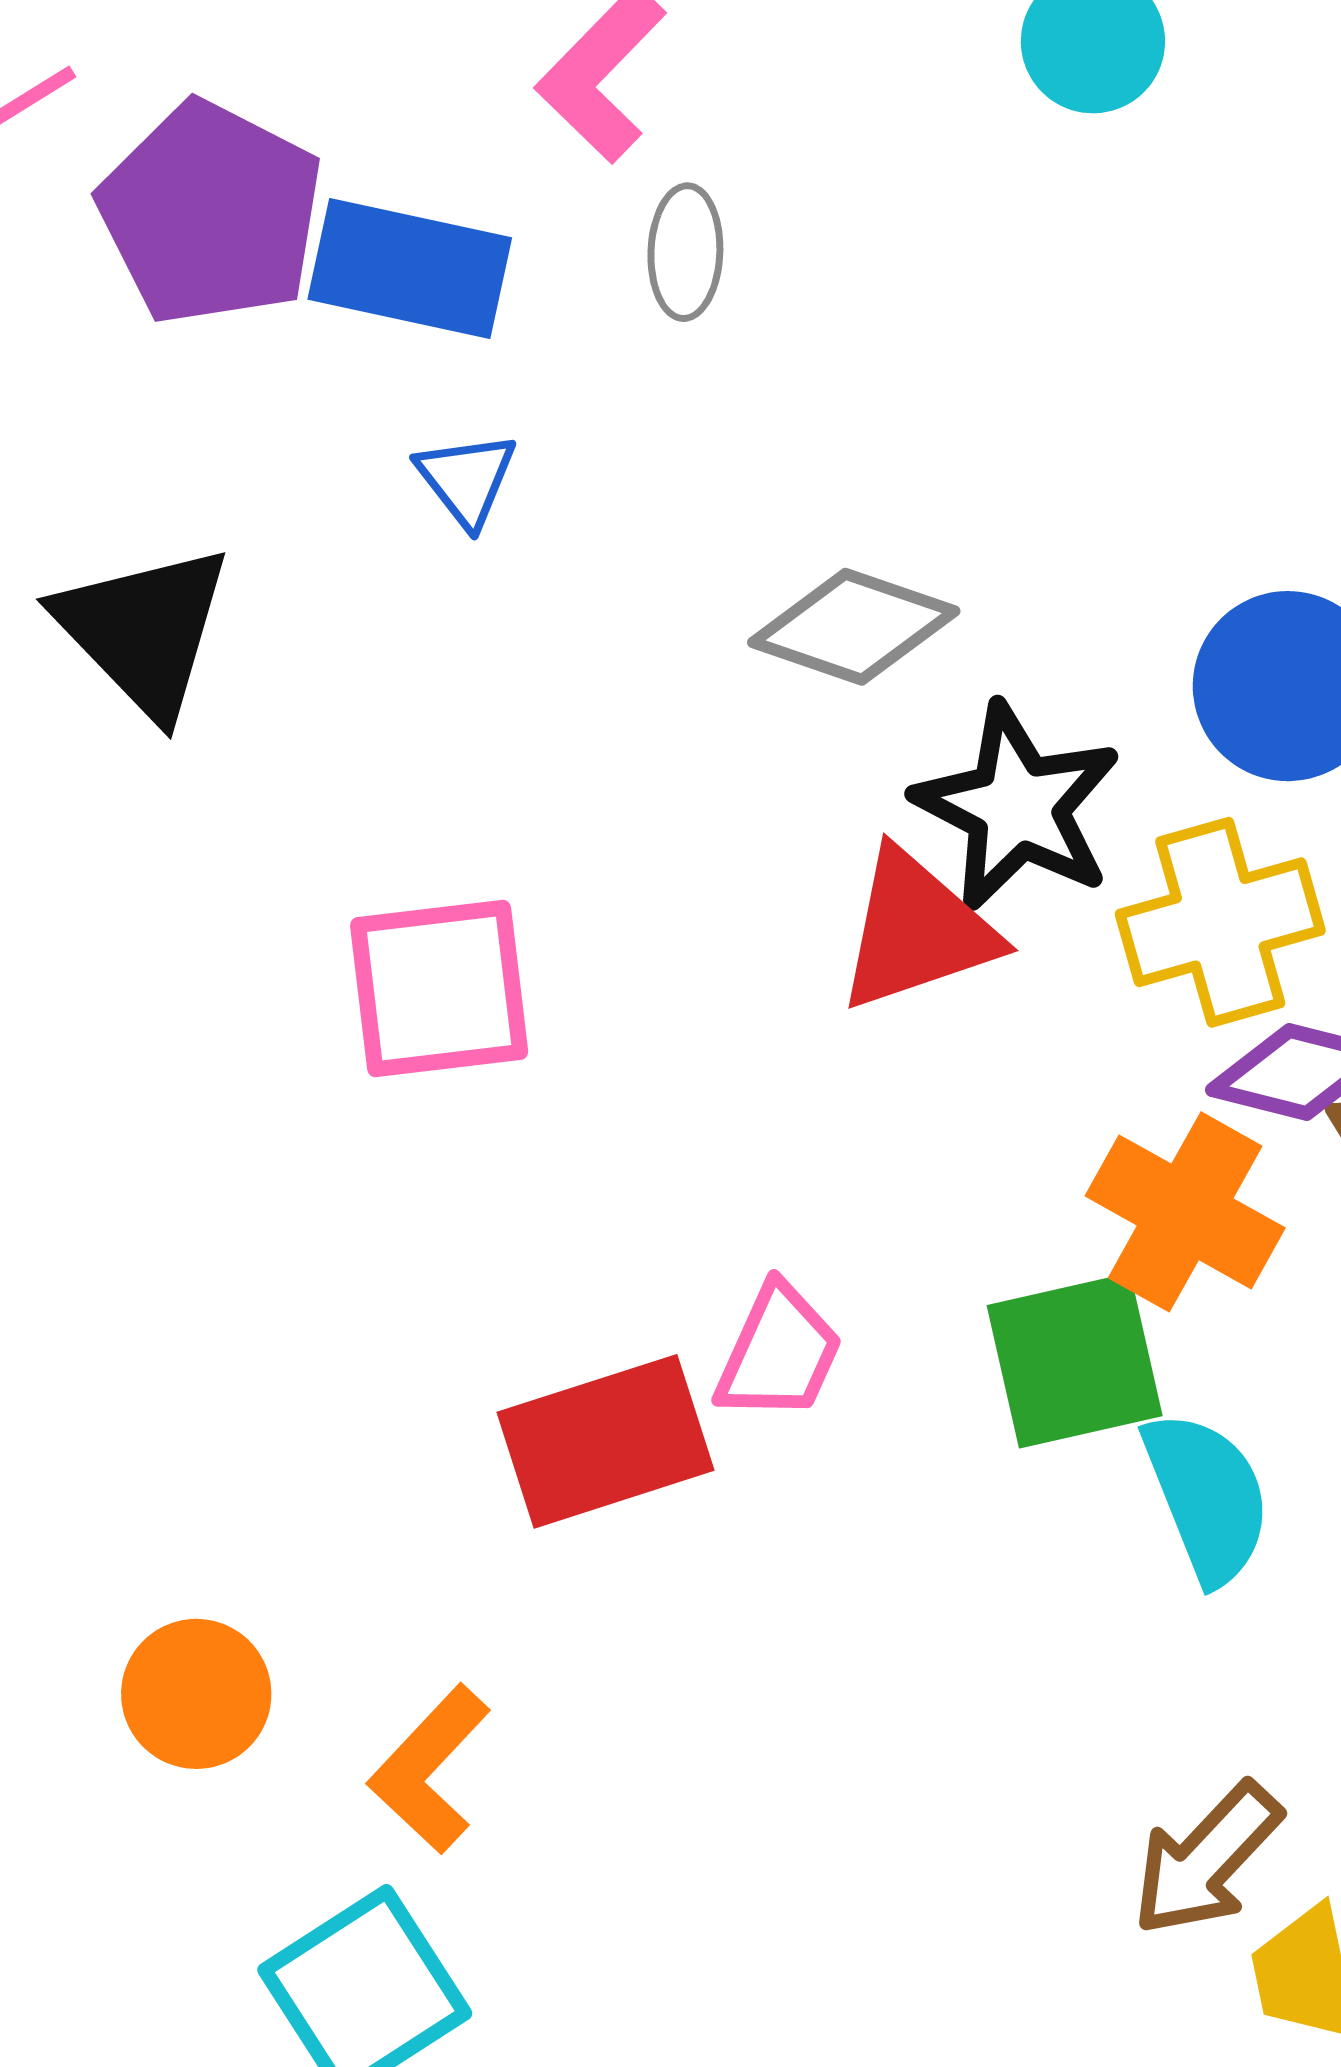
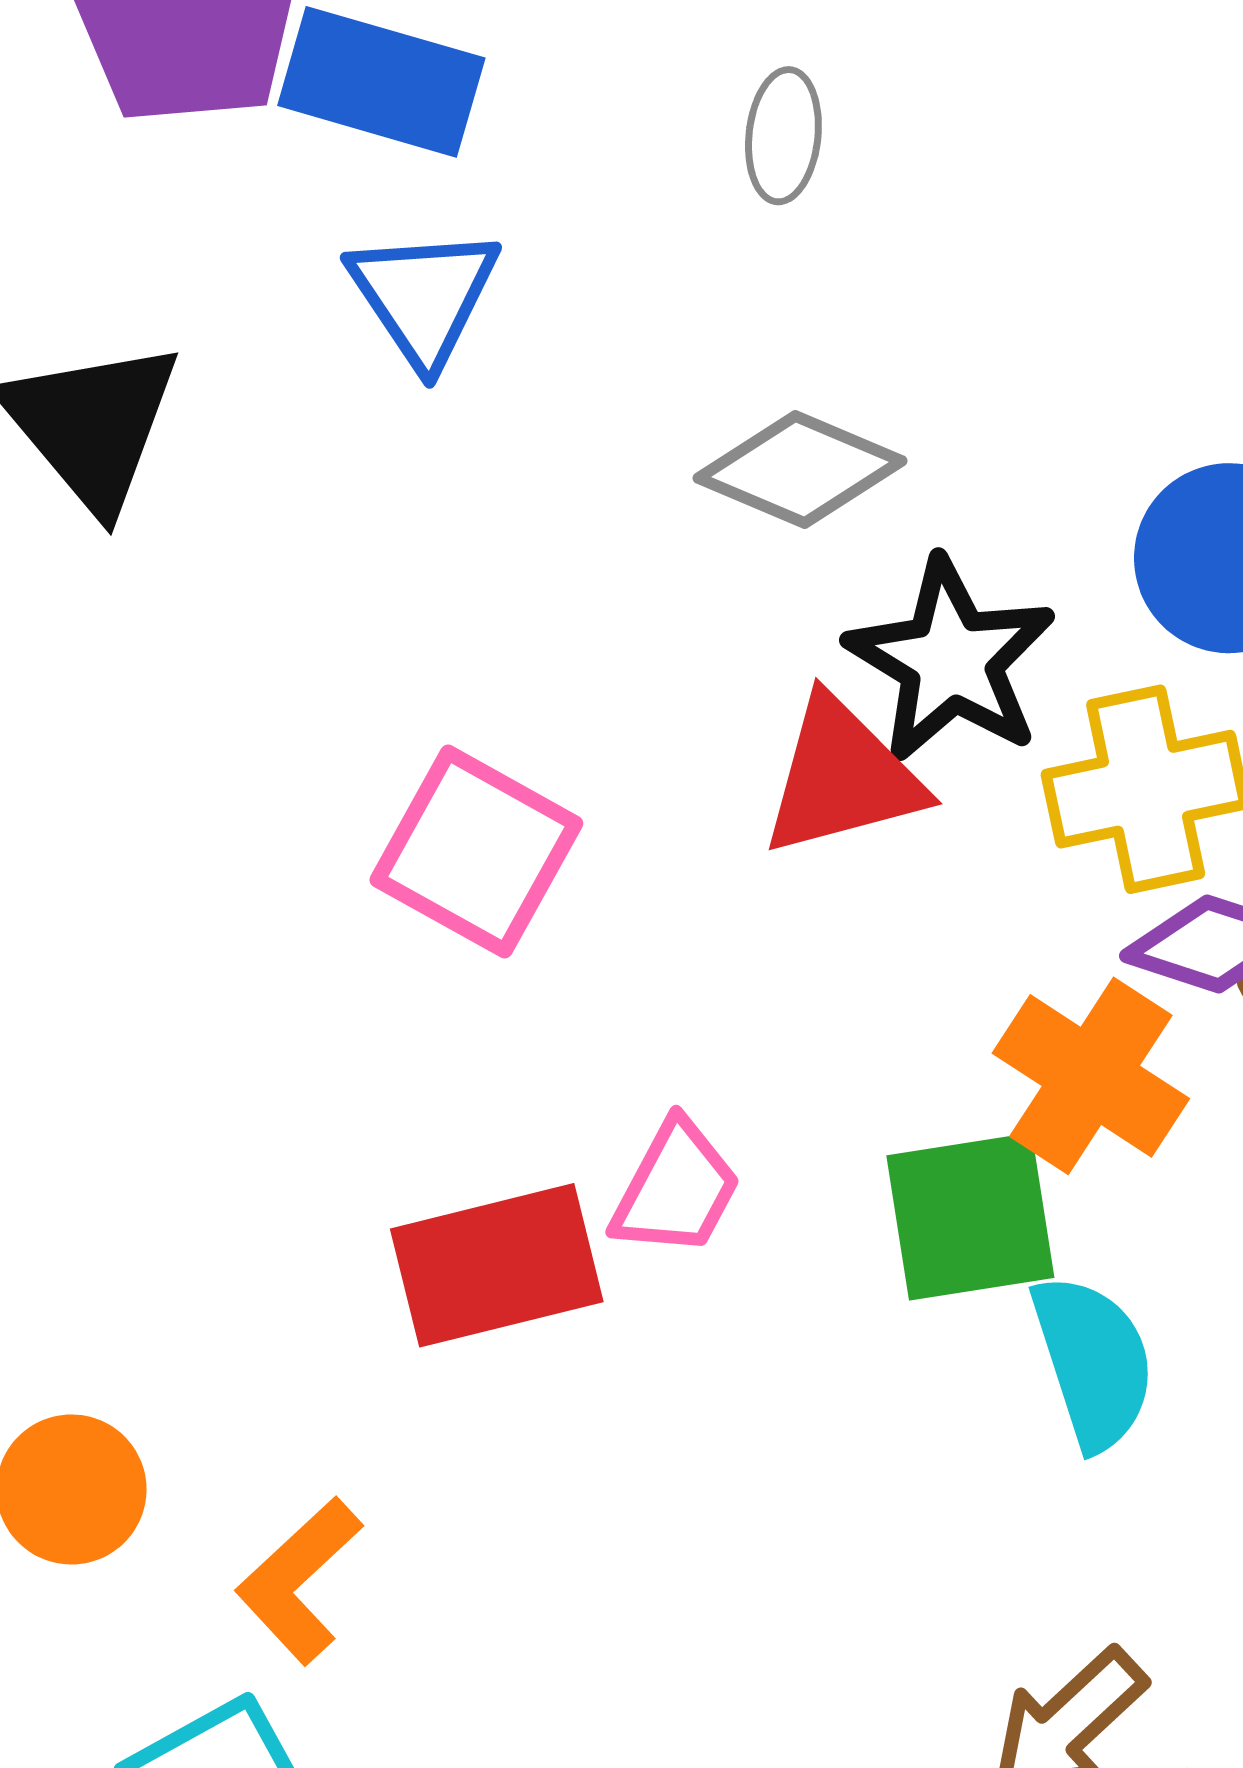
gray ellipse: (685, 252) -> (783, 136), moved
blue triangle: (467, 479) -> (424, 296), size x1.5
pink square: (439, 988) -> (476, 852), moved, turned 32

